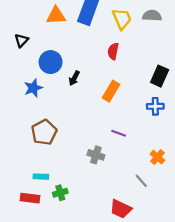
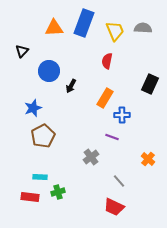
blue star: (33, 88) -> (33, 108), moved
blue cross: (155, 106) -> (122, 115), moved
gray cross: (96, 155) -> (91, 157), turned 35
gray line: (141, 181) -> (119, 181), moved

